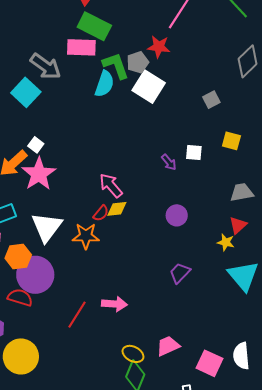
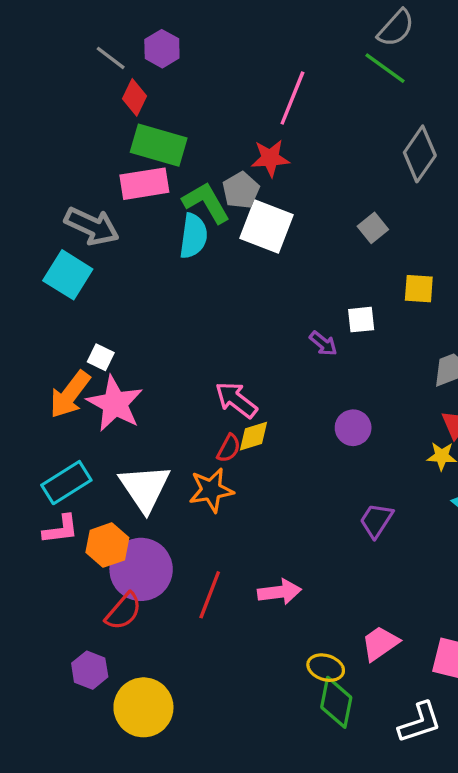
red semicircle: (20, 297) -> (124, 611), turned 125
red line: (77, 315) -> (210, 595), moved

